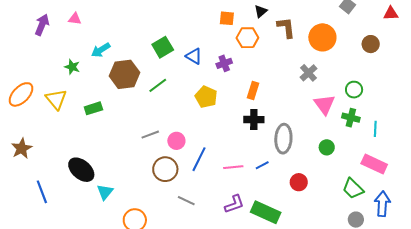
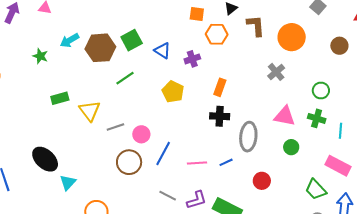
brown hexagon: (124, 74) -> (100, 48), moved
yellow triangle: (56, 99) -> (90, 111), moved
pink triangle: (324, 104) -> (285, 116), moved, turned -45
gray line: (186, 201) -> (168, 196), moved

